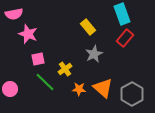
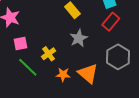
gray hexagon: (132, 94) -> (118, 57), moved

